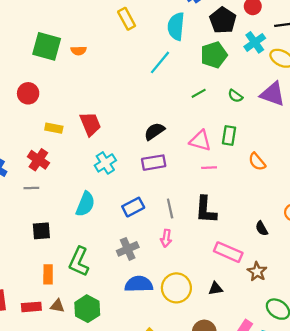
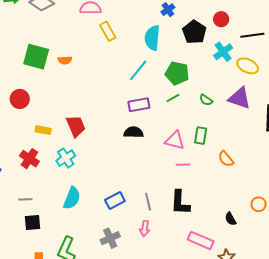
green pentagon: (214, 55) -> (177, 73), moved, turned 30
black semicircle: (154, 131) -> (133, 132), turned 36
cyan cross: (105, 163) -> (66, 158), moved
purple rectangle: (154, 163) -> (139, 105), moved
gray line: (31, 188) -> (25, 199), moved

